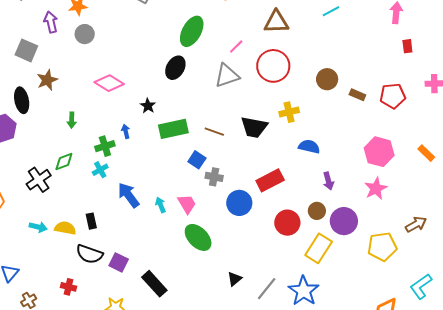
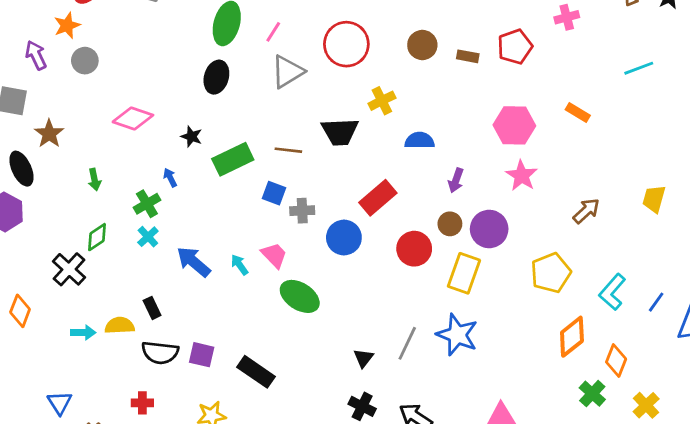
pink line: (236, 47) -> (273, 32), moved
purple arrow: (328, 181) -> (456, 180), turned 48
yellow pentagon: (382, 247) -> (551, 273), moved
black triangle: (235, 279) -> (363, 358), moved

